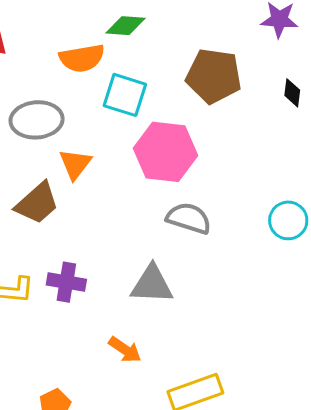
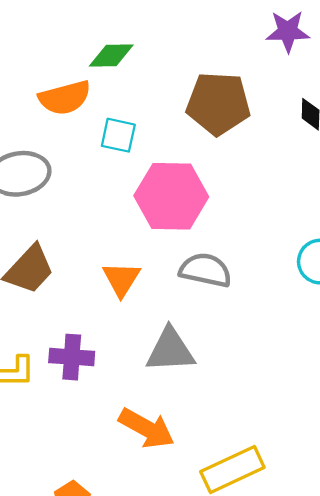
cyan square: (125, 95) -> (118, 135), size x0.7
orange triangle: (75, 164) -> (121, 279), moved
orange arrow: (125, 350) -> (146, 428), size x1.4

